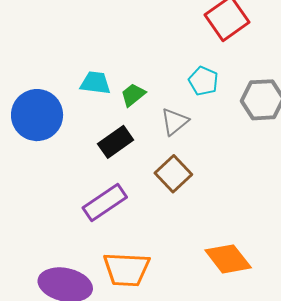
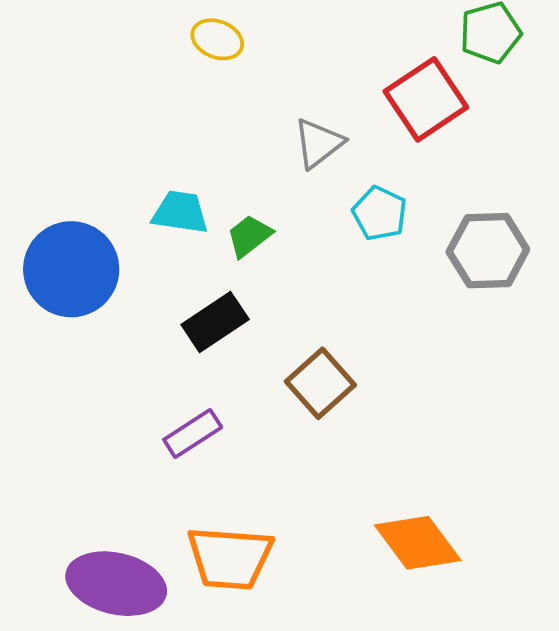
gray triangle: (175, 122) -> (318, 143), moved
purple rectangle: (105, 202) -> (193, 433), size x0.7

